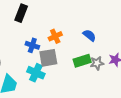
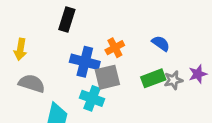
blue cross: (32, 45) -> (85, 62), size x1.5

